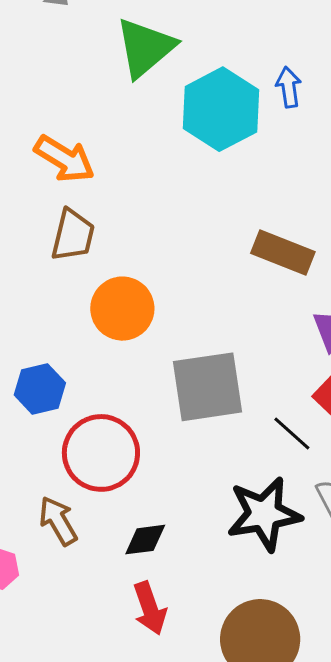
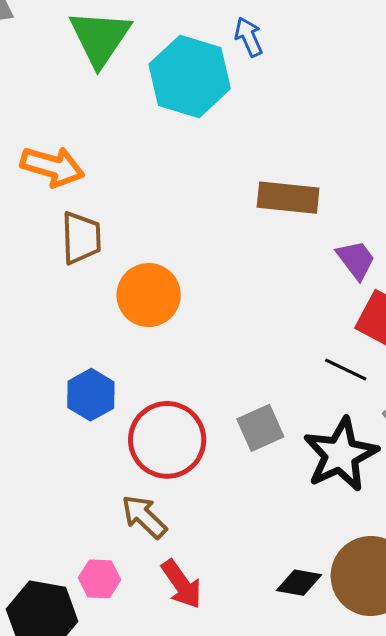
gray square: (208, 387) -> (260, 428), moved, size x0.6
black diamond: (145, 540) -> (299, 583), moved, turned 33
red arrow: (150, 608) -> (182, 584), moved

